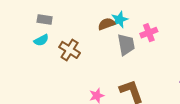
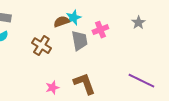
brown cross: (70, 50) -> (41, 46), moved

